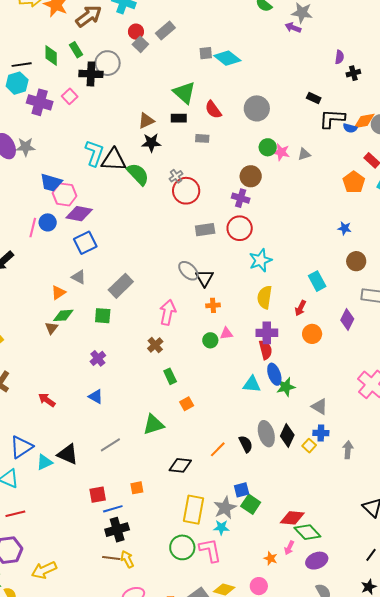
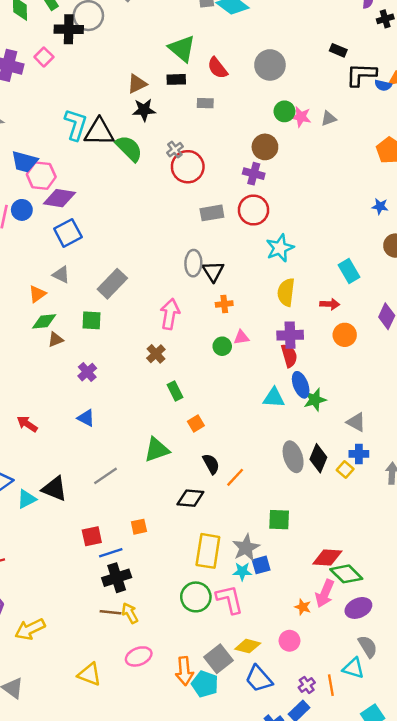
gray ellipse: (188, 271) -> (193, 263), turned 50
red arrow: (300, 308) -> (330, 304), turned -112
brown triangle: (52, 328) -> (56, 340), moved, turned 32
black semicircle: (246, 444) -> (211, 464), moved
blue square: (242, 490) -> (261, 565), moved
green square: (251, 504) -> (279, 520), moved, turned -30
pink arrow: (289, 548) -> (325, 594), size x1.6

